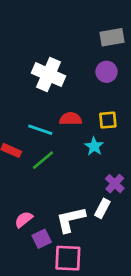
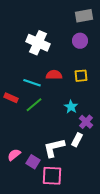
cyan star: (94, 146) -> (71, 107), moved
pink semicircle: (24, 219) -> (14, 155), moved
purple square: (42, 239) -> (33, 162), turned -32

